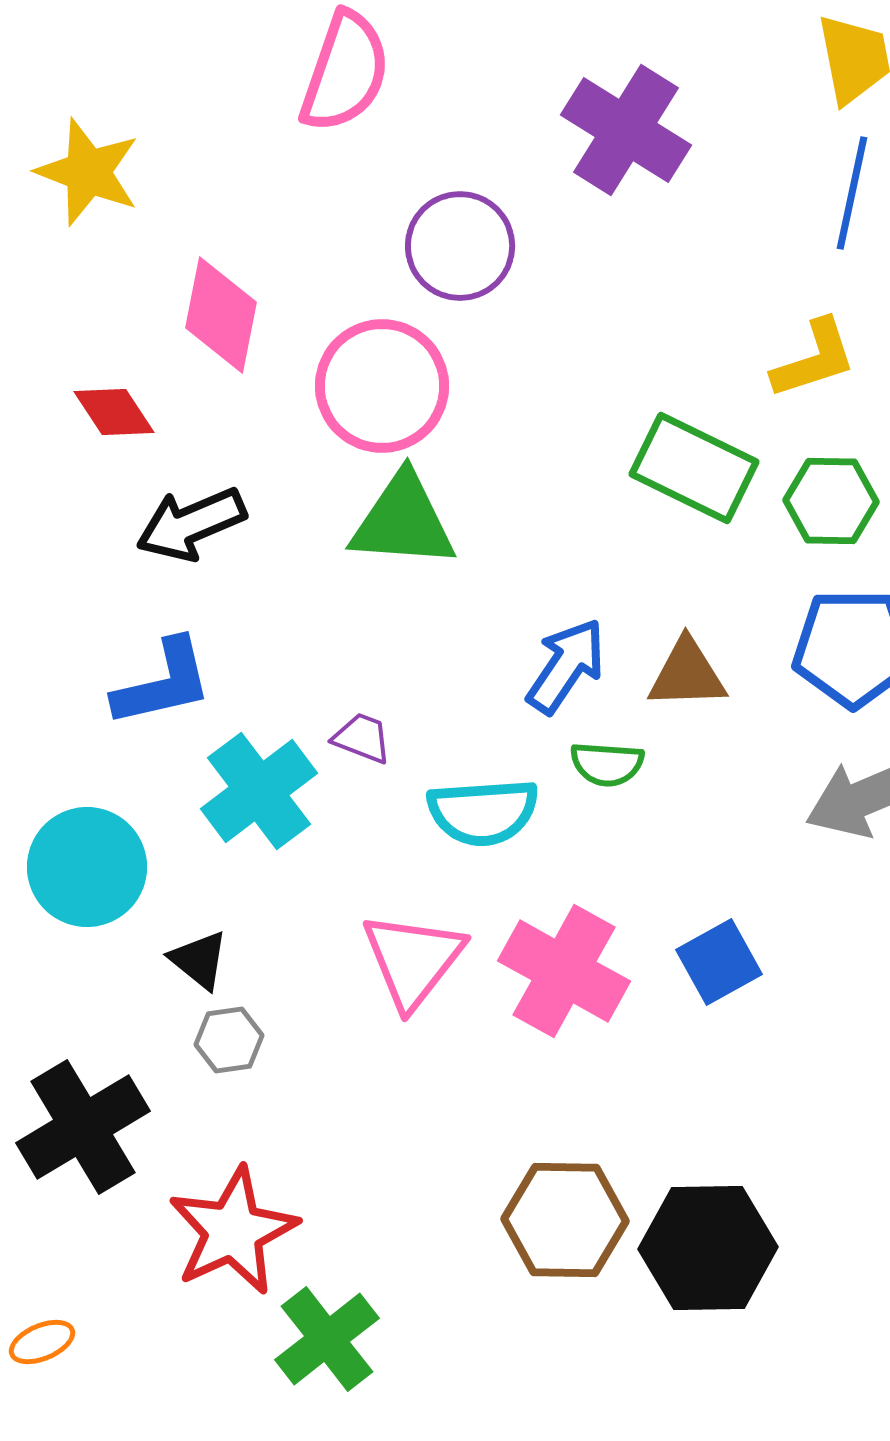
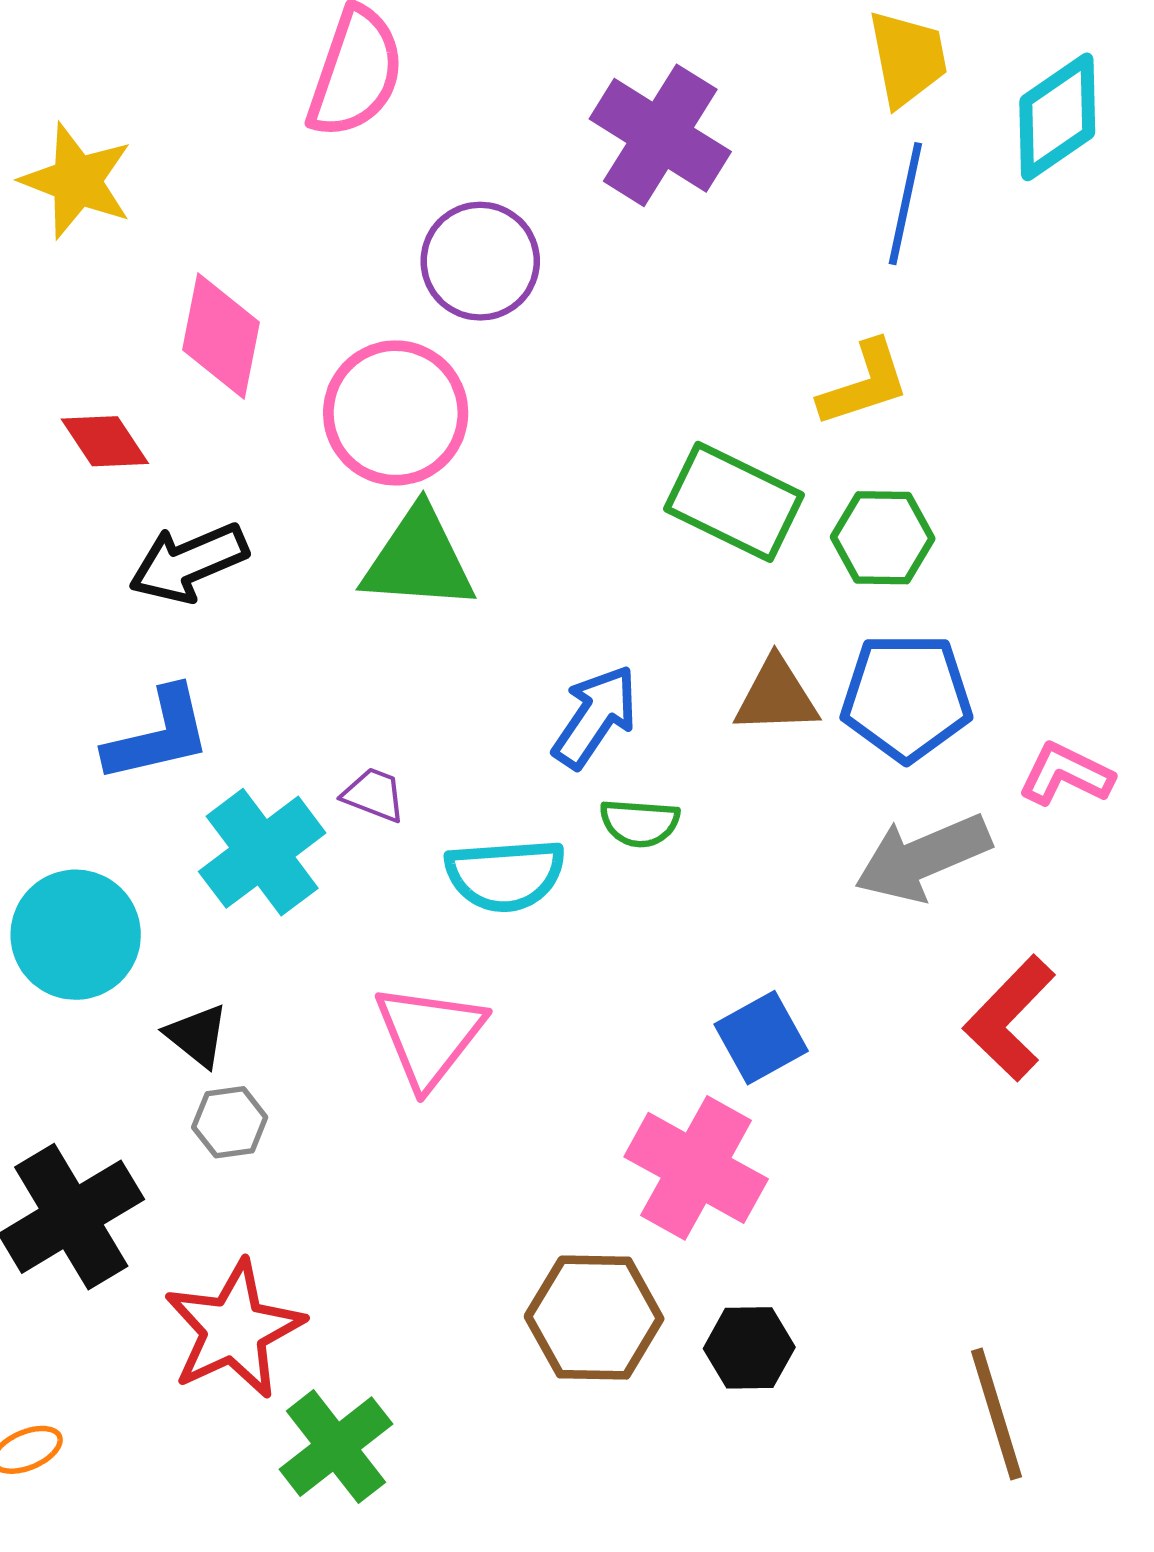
brown triangle: (687, 674) -> (776, 696), moved
pink cross: (564, 971) -> (696, 1168), moved
black hexagon: (708, 1248) -> (749, 1348), size x0.6

